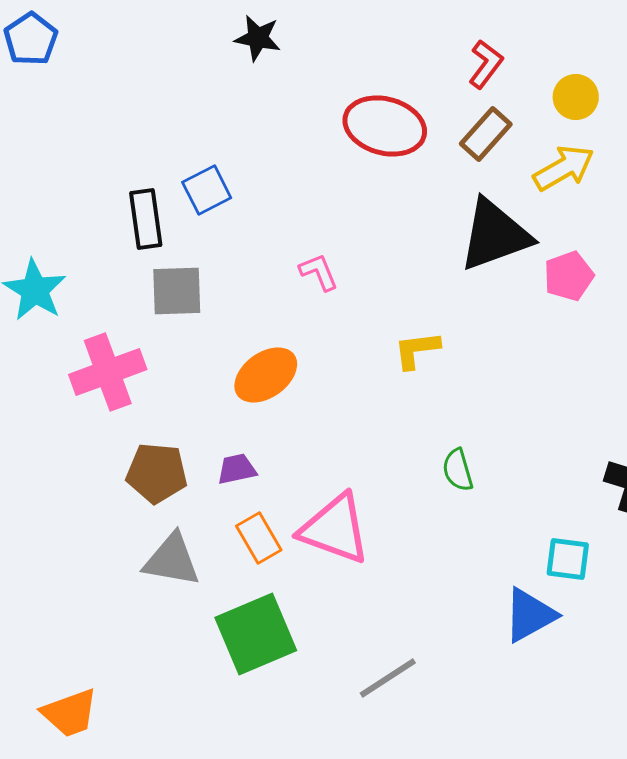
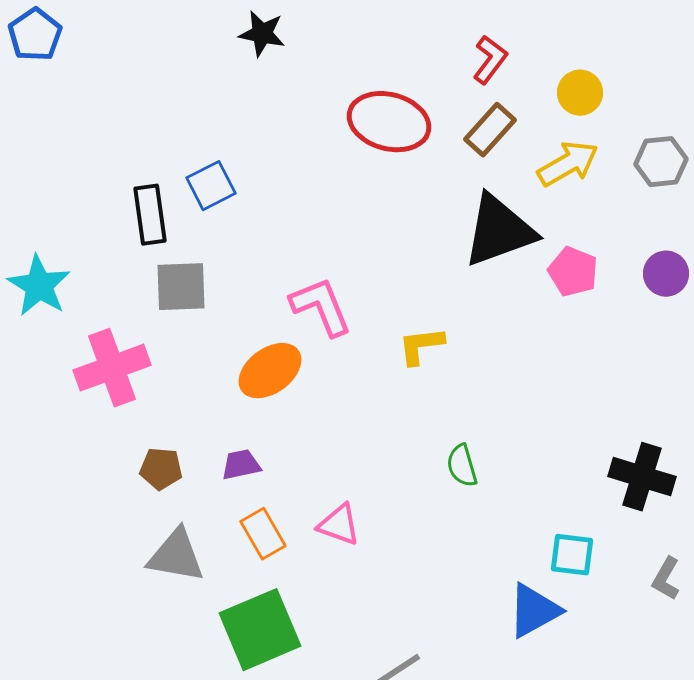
pink L-shape: (319, 272) -> (321, 307), moved, size x1.6
pink pentagon: (569, 276) -> (573, 272), turned -30
brown pentagon: (157, 473) -> (161, 469), size x0.7
pink triangle: (335, 529) -> (339, 525), size x0.6

